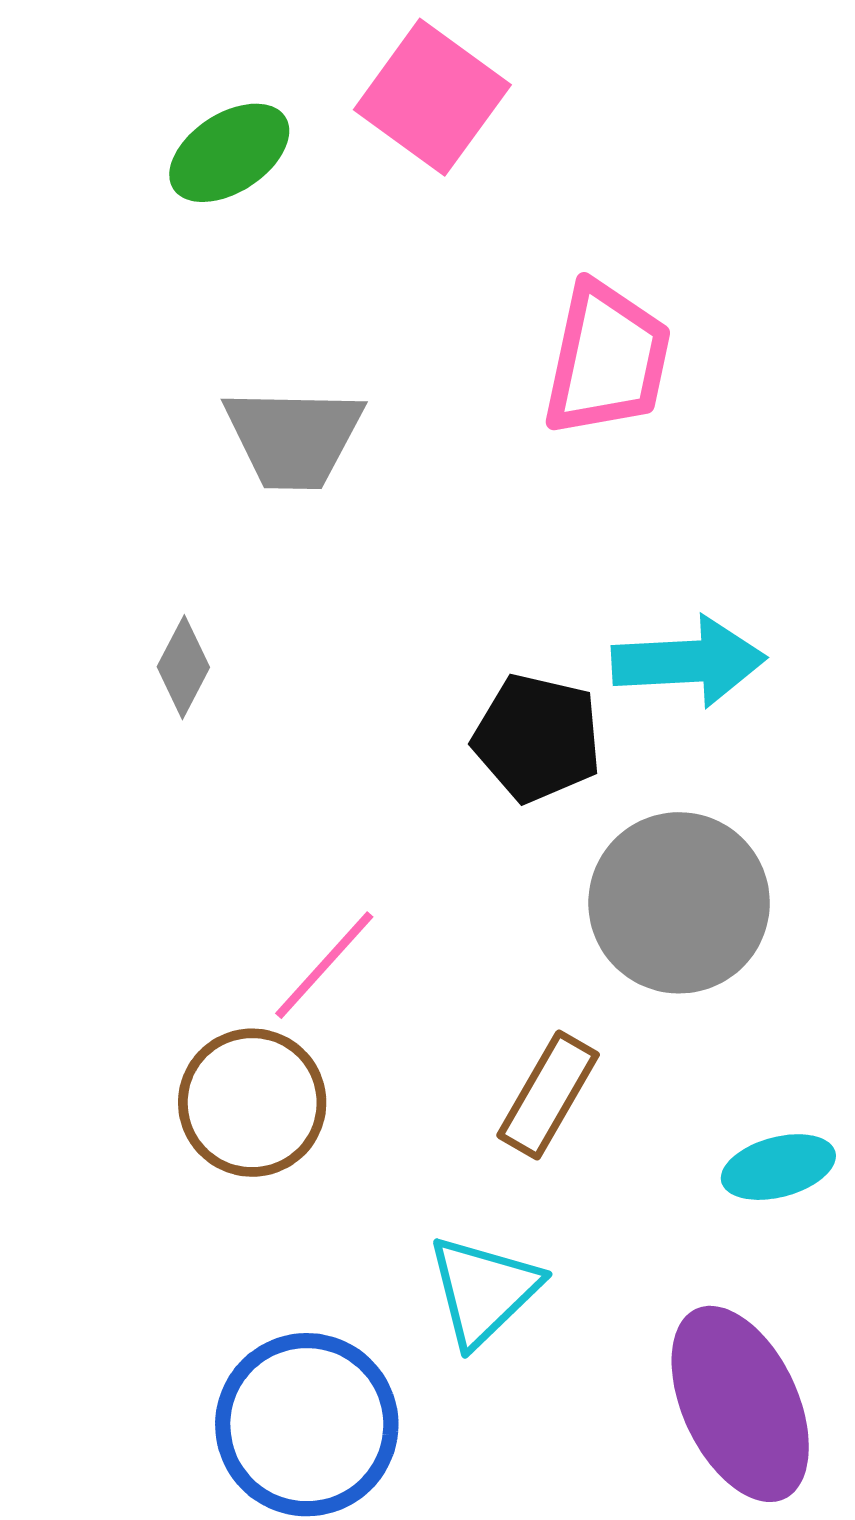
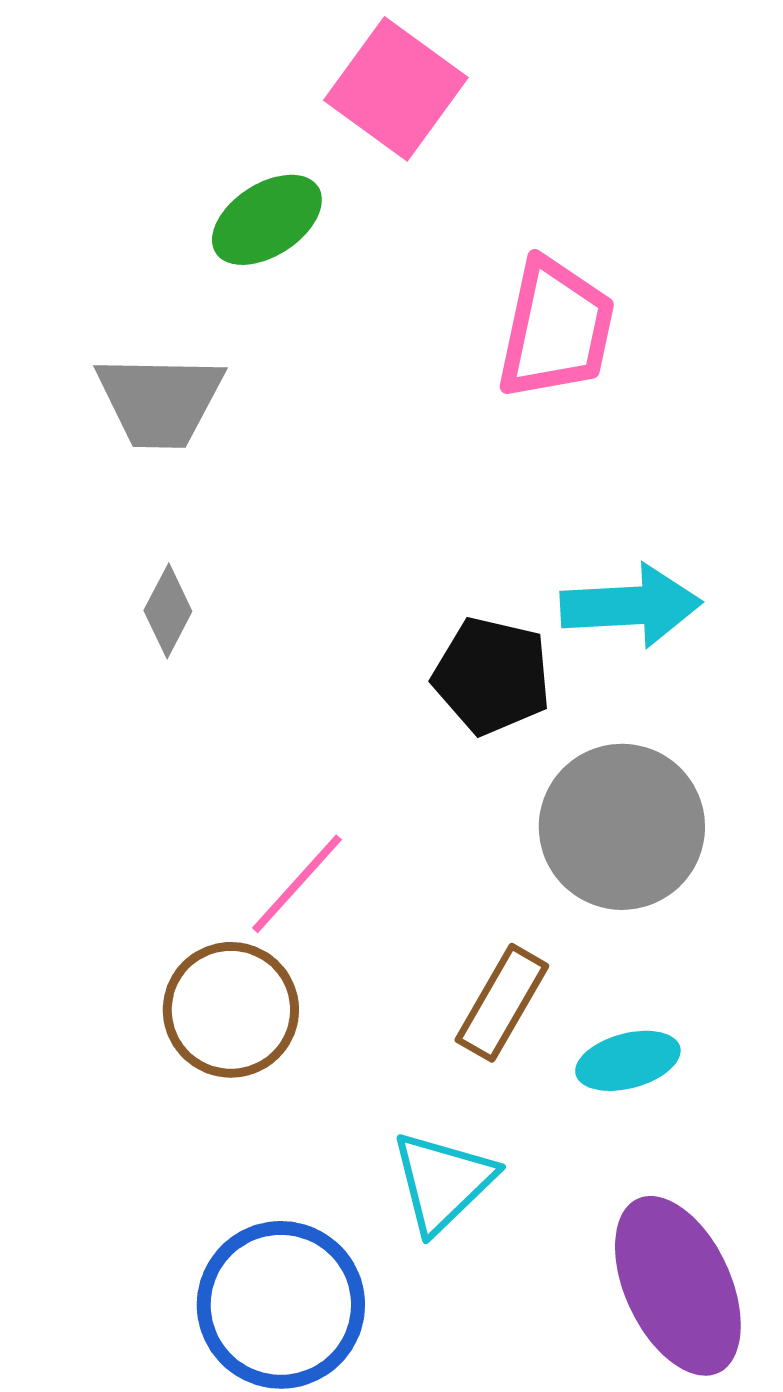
green ellipse: (229, 153) -> (267, 220), moved
gray trapezoid: (294, 438) -> (160, 401), moved
cyan ellipse: (778, 1167) -> (628, 1061), moved

